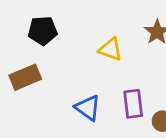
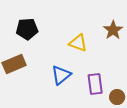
blue triangle: (88, 108) -> (61, 75), moved, turned 45

